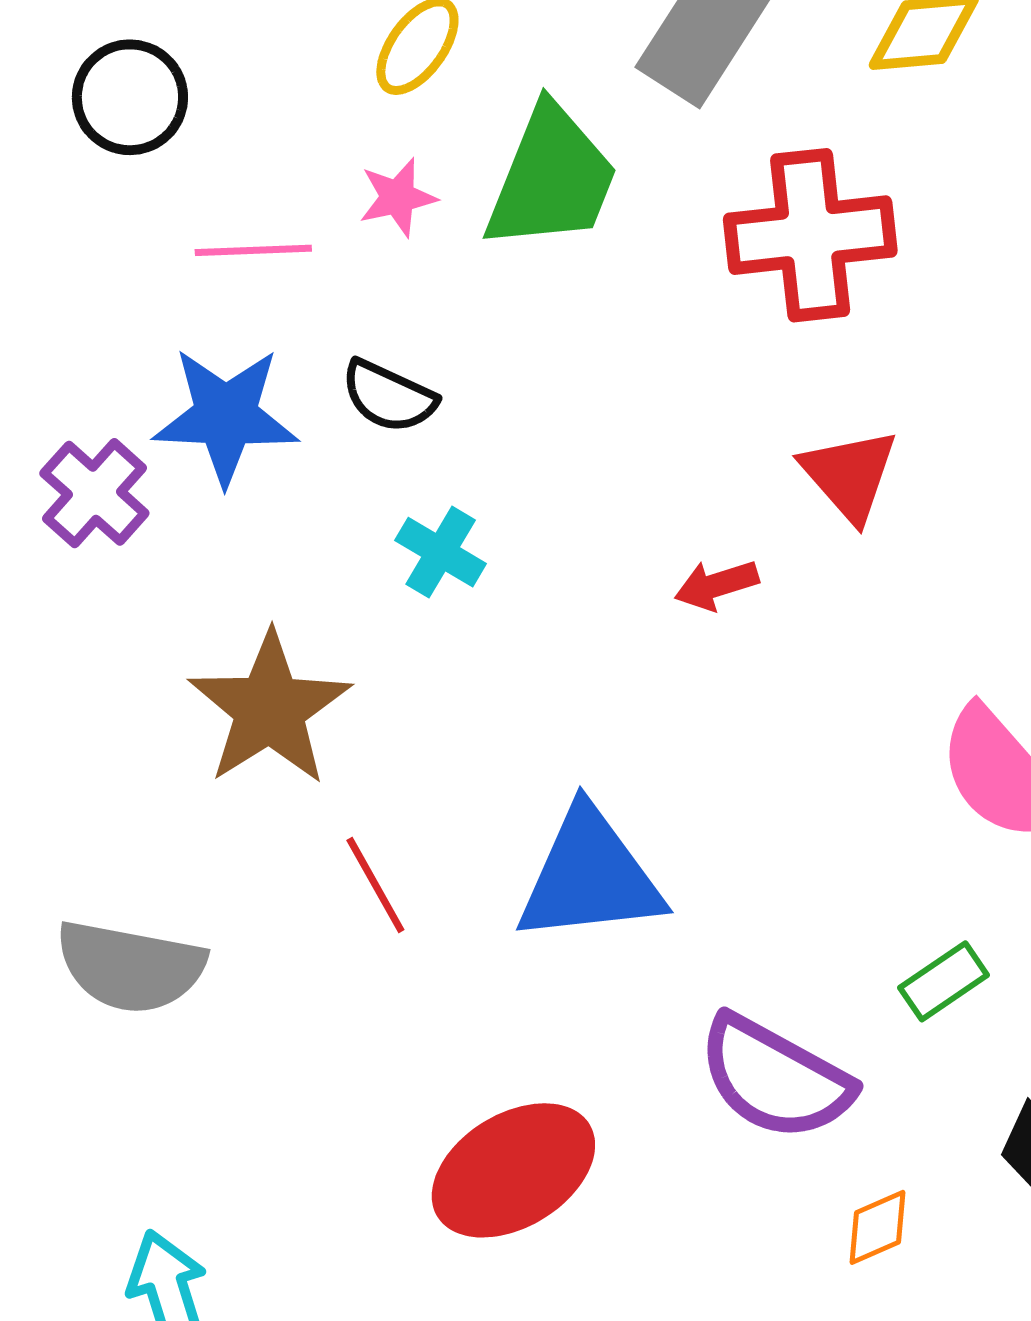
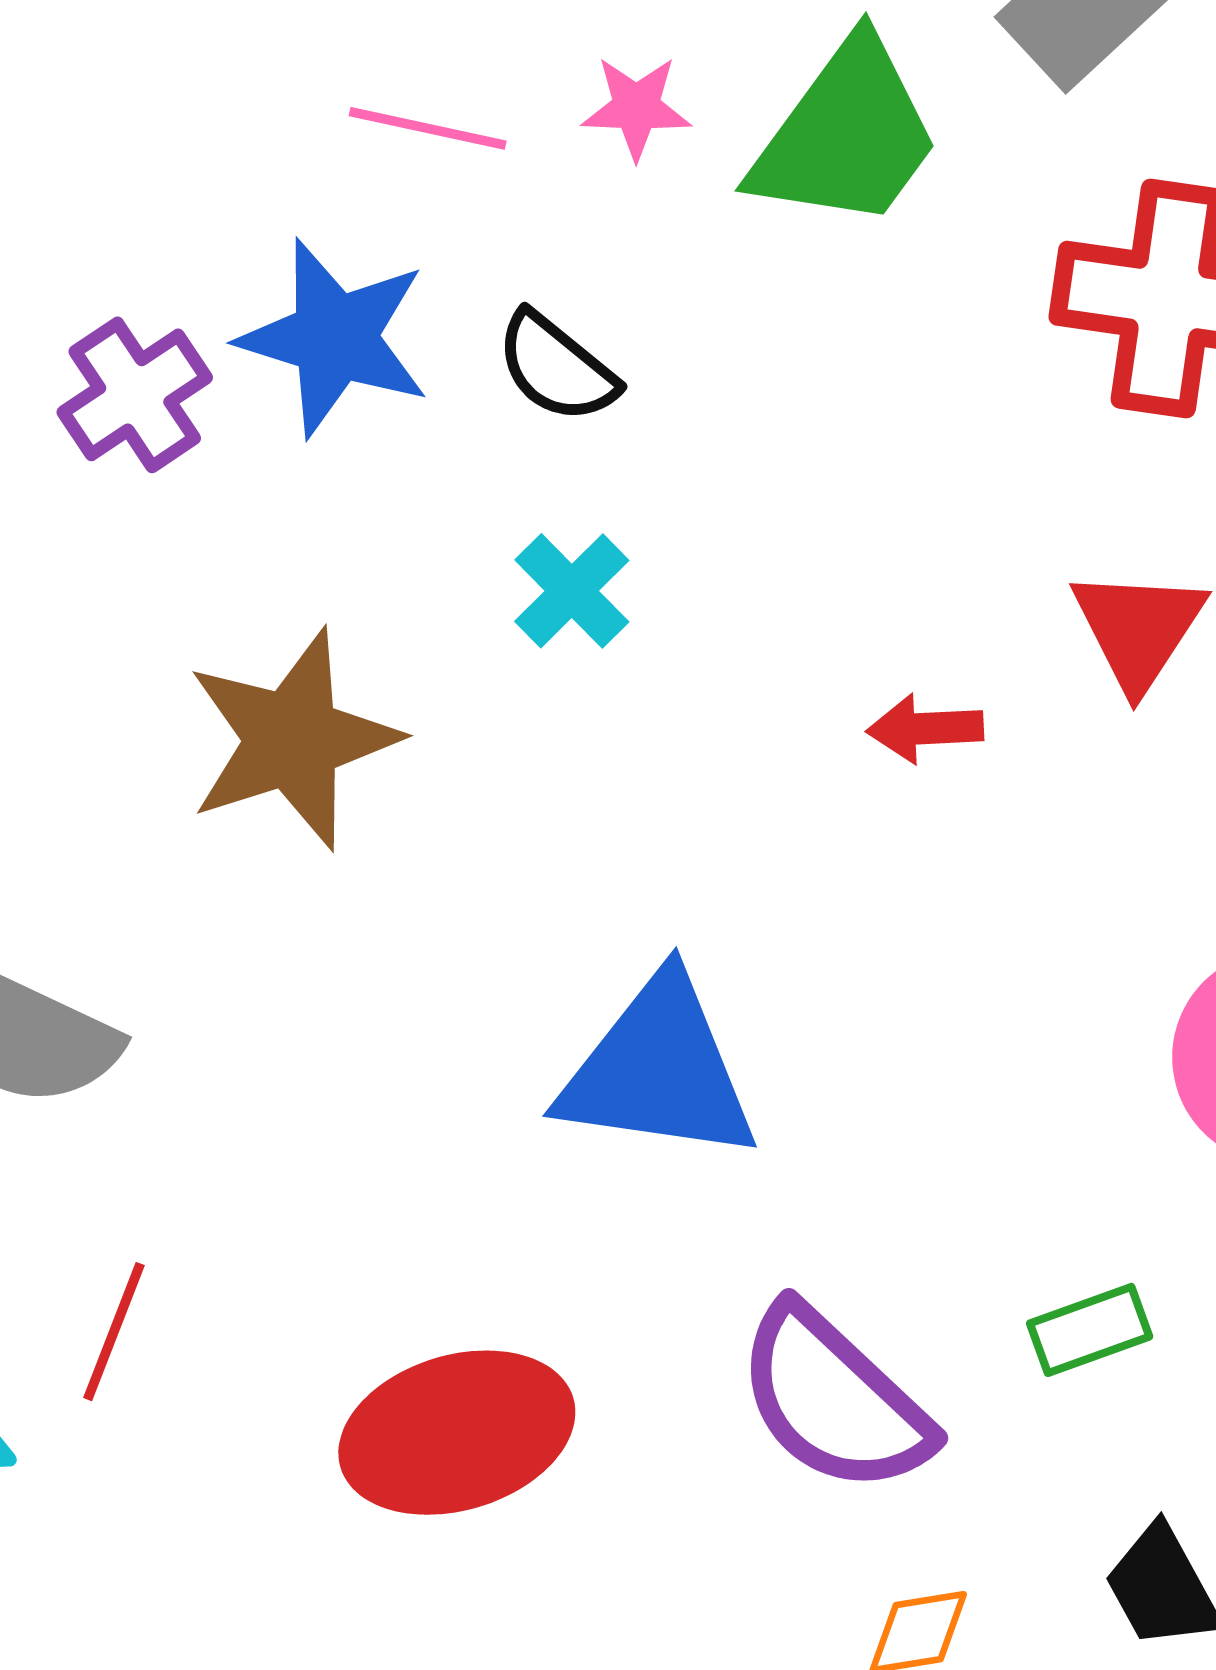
red line: (375, 885) -> (114, 1332), moved, turned 36

